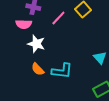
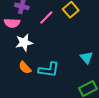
white star: (36, 44) -> (24, 43), turned -30

